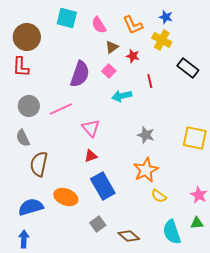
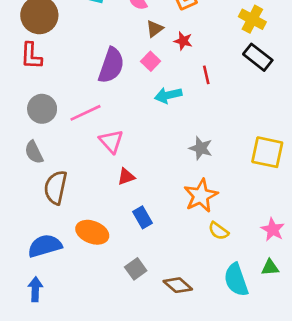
yellow cross: (162, 40) -> (252, 19), moved
pink triangle: (91, 128) -> (111, 141), moved
blue rectangle: (103, 186) -> (142, 217), size x0.6

